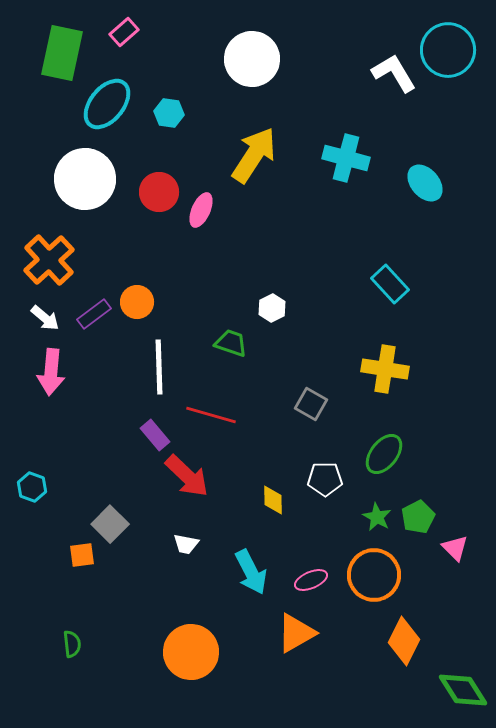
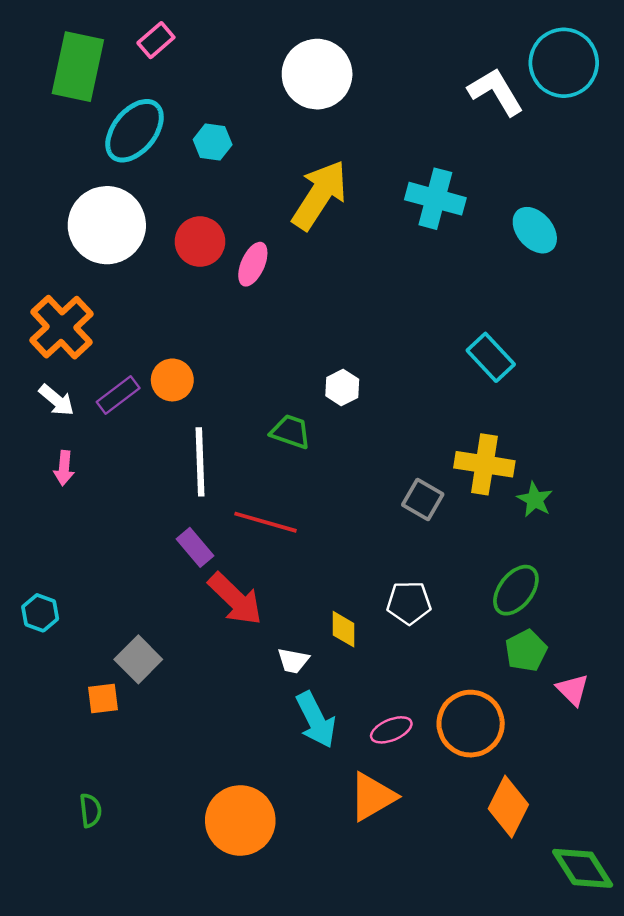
pink arrow: (51, 372) -> (64, 468), size x0.6
gray square: (311, 404) -> (423, 500), moved
green ellipse: (384, 454) -> (516, 590), moved
green star: (377, 517) -> (535, 500), moved
white trapezoid: (186, 544) -> (293, 661), moved

